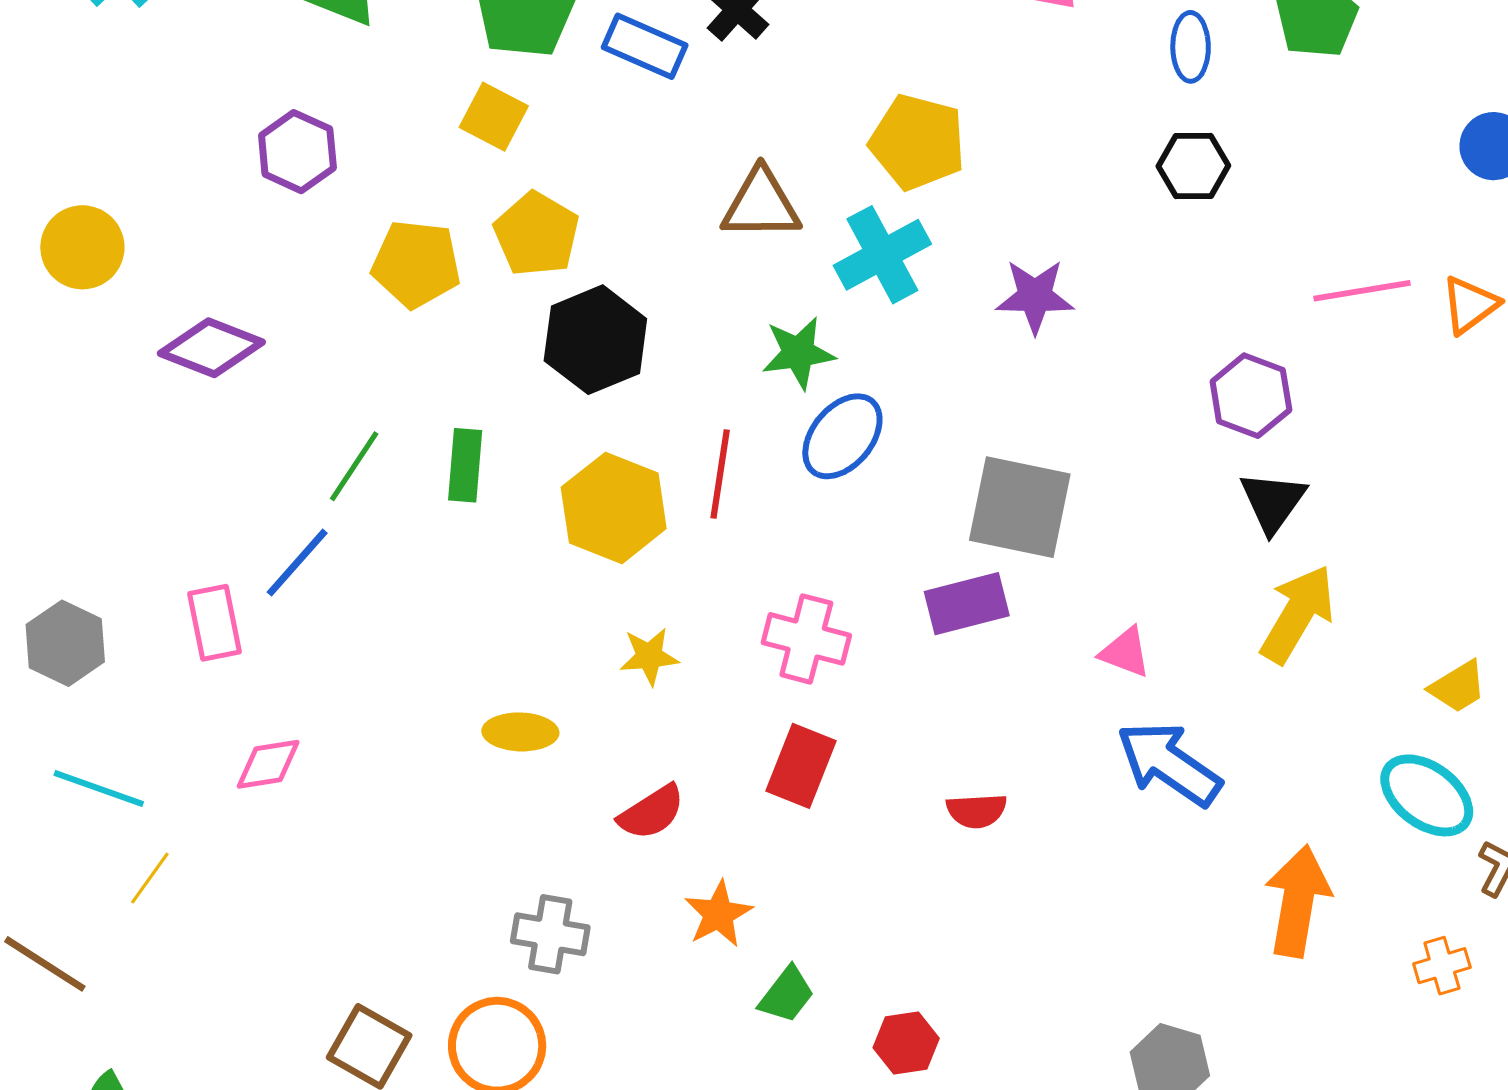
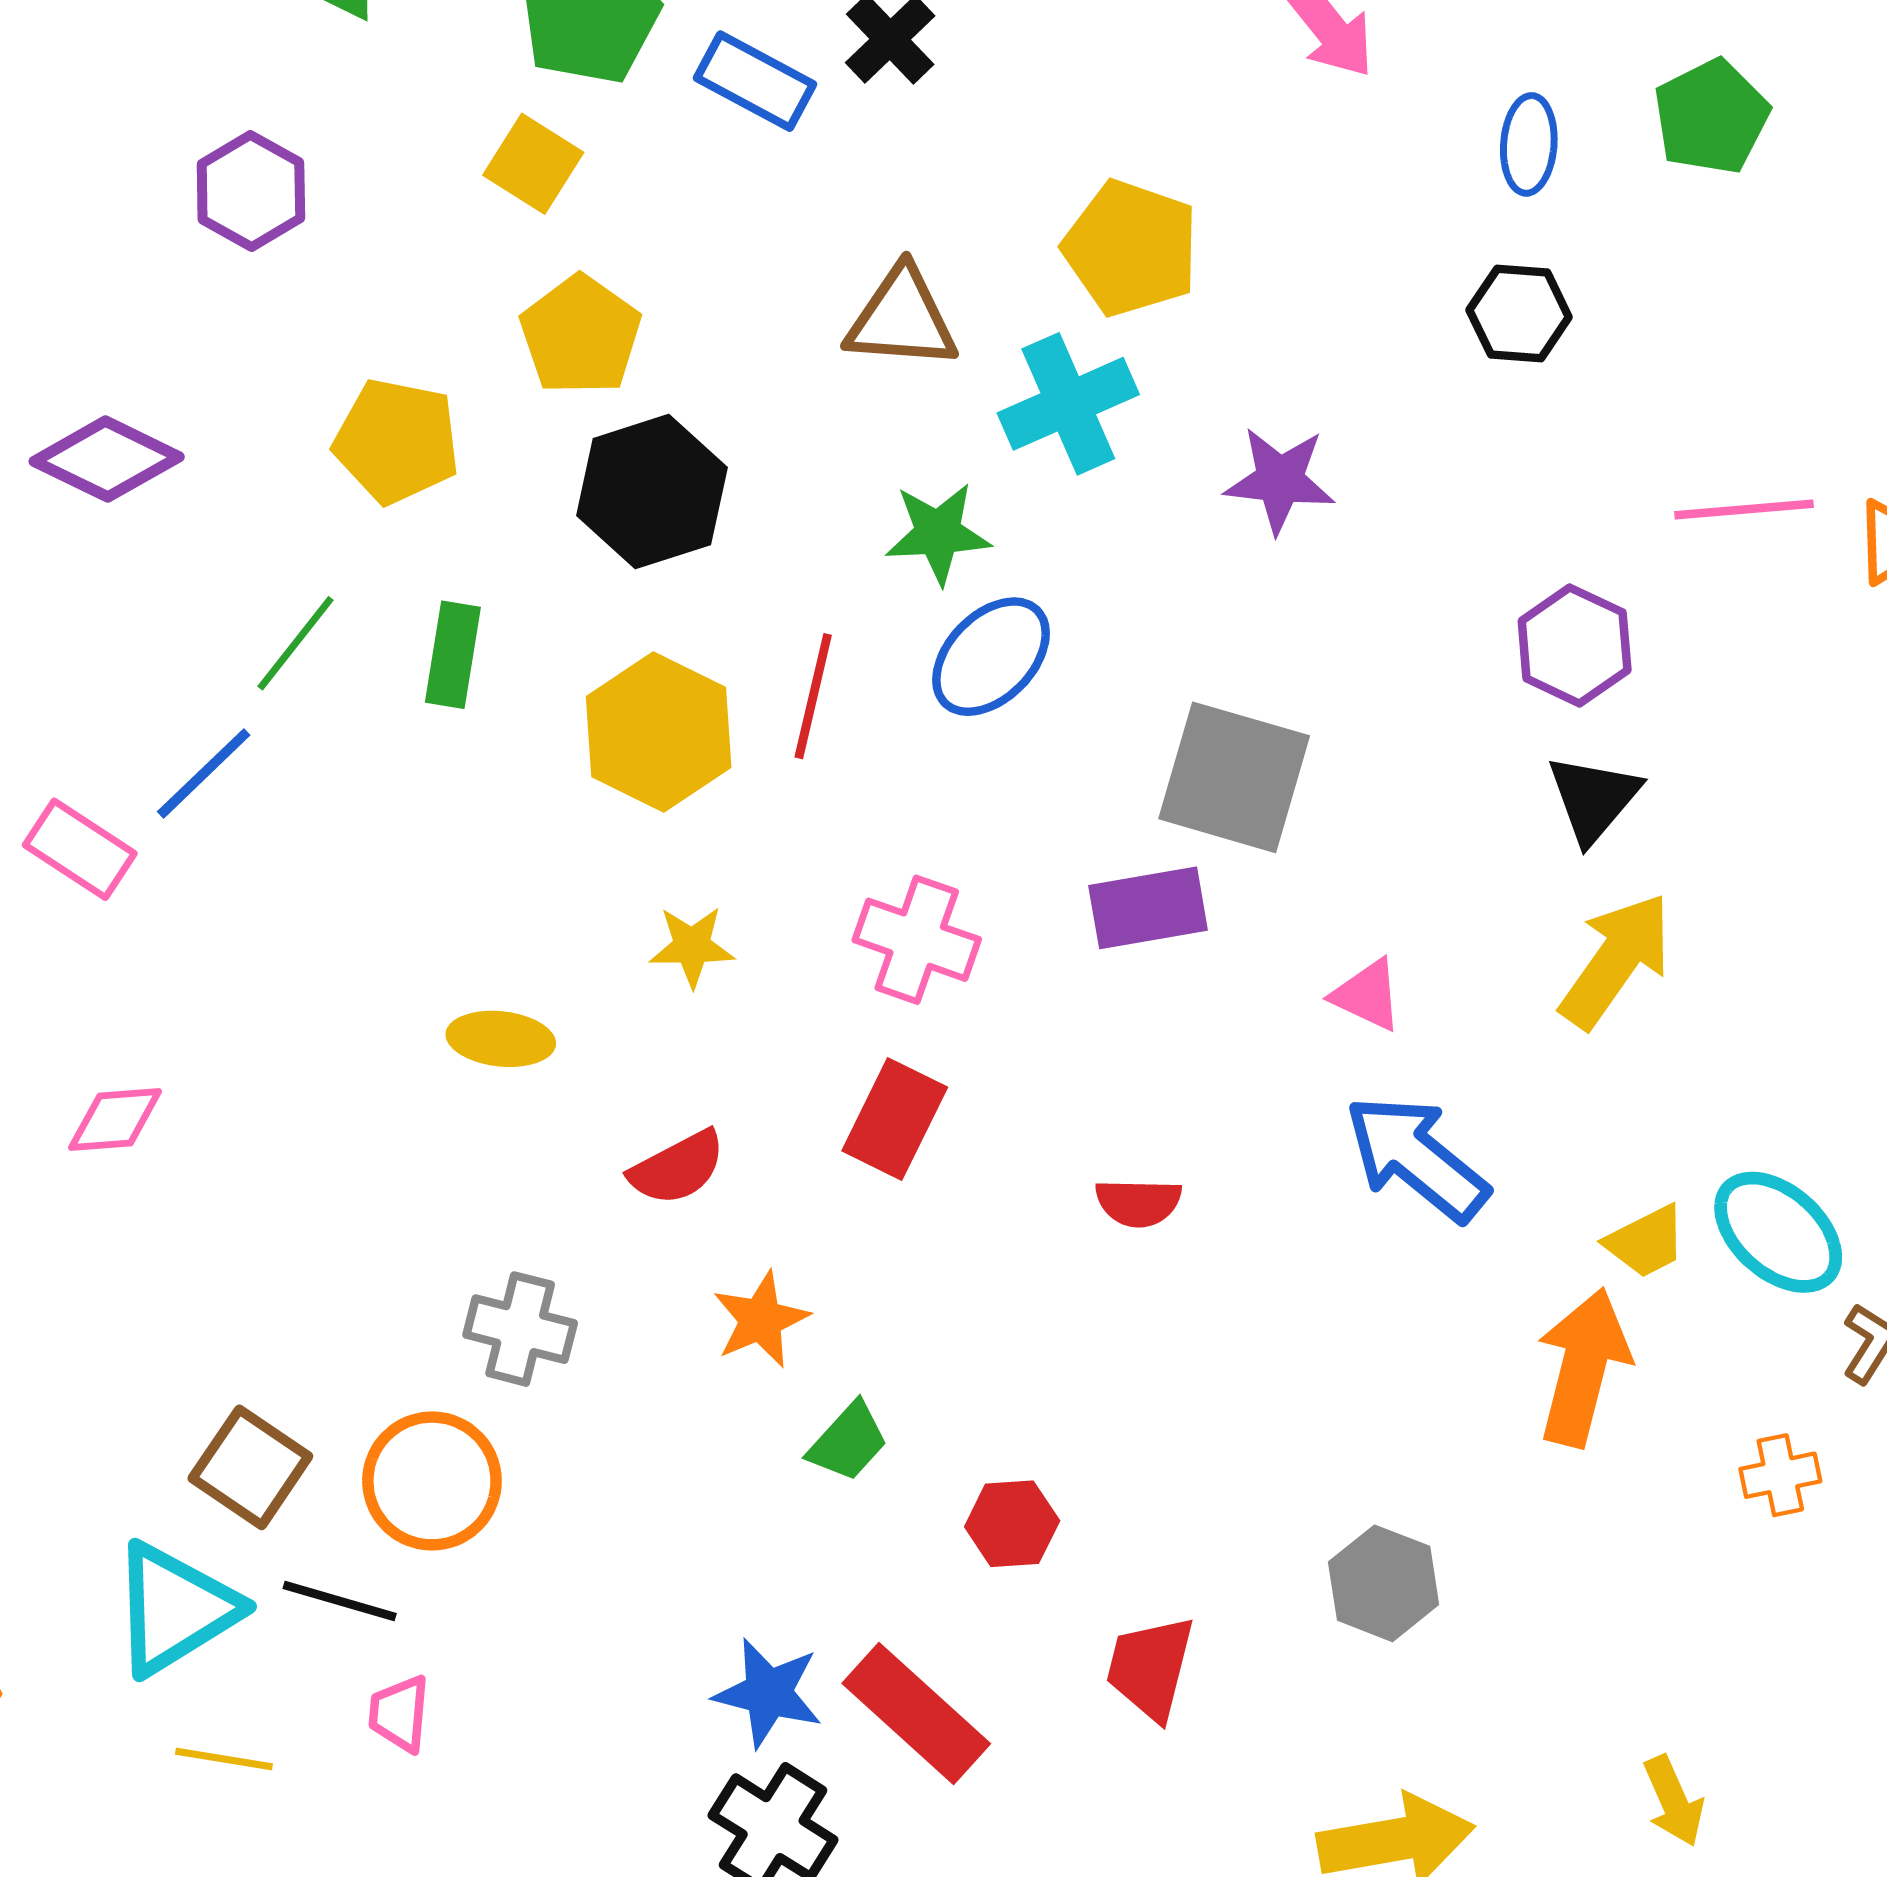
yellow pentagon: (416, 264) -> (397, 441), moved
pink rectangle: (214, 623) -> (80, 849), turned -50
yellow trapezoid: (1458, 687) -> (1646, 1242), moved
pink diamond: (268, 764) -> (115, 1119), moved

